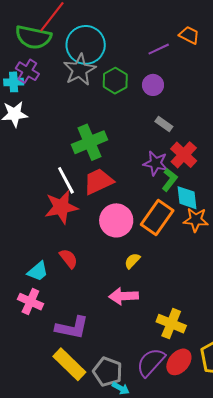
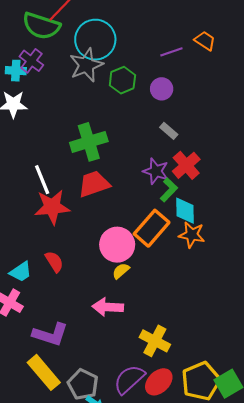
white line: (66, 180) -> (42, 180), moved
pink circle: (116, 220) -> (117, 245), moved

